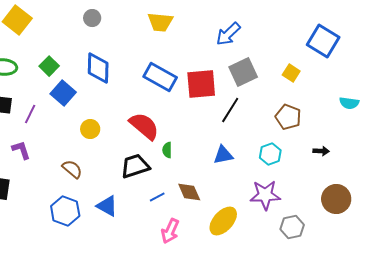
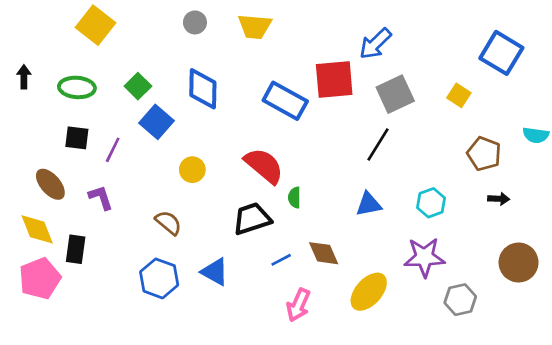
yellow trapezoid: (160, 22) -> (255, 26), moved
red square: (201, 84) -> (334, 79), moved
brown pentagon: (288, 117) -> (484, 154), moved

